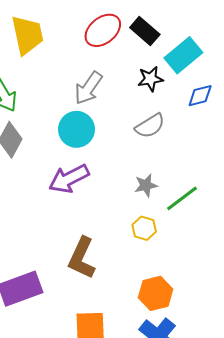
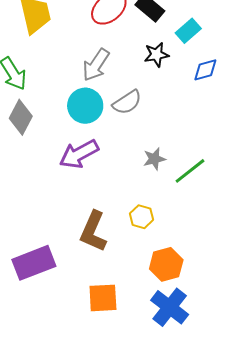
cyan rectangle: (183, 55) -> (188, 31), size x0.7
gray semicircle: (150, 126) -> (127, 102), moved
yellow hexagon: (144, 228) -> (142, 217), moved

